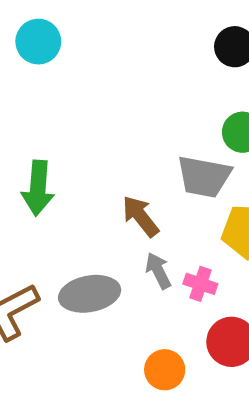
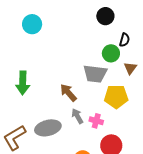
cyan circle: (38, 42) -> (32, 24), moved

